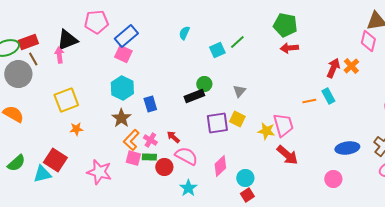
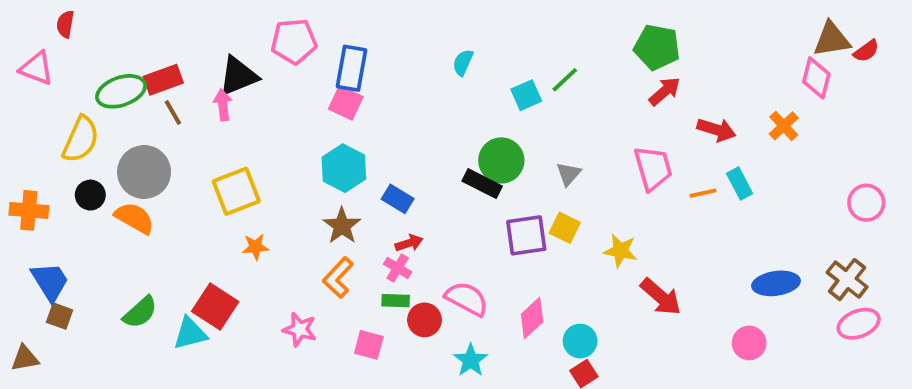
blue rectangle: (126, 36) -> (352, 68), turned -40
red arrow: (289, 48) -> (665, 91), turned 144
red arrow: (333, 68) -> (716, 130), moved, turned 84
gray circle: (18, 74) -> (144, 172), moved
green circle: (204, 84) -> (501, 160), size x1.5
black rectangle: (194, 96) -> (482, 184), turned 48
blue rectangle: (150, 104) -> (398, 199), turned -42
pink trapezoid: (283, 125) -> (653, 168), moved
red arrow: (173, 137) -> (409, 243), moved, turned 120
orange L-shape: (131, 140) -> (338, 278), moved
pink square: (133, 158) -> (369, 345), moved
pink star: (99, 172) -> (300, 329), size x0.7

